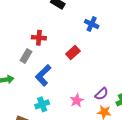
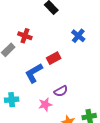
blue L-shape: (43, 75) -> (34, 73), moved
purple semicircle: (102, 94) -> (61, 91), moved

